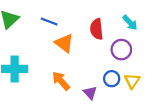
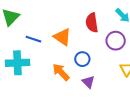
blue line: (49, 22) -> (33, 39), moved
blue circle: (112, 79) -> (82, 59), moved

